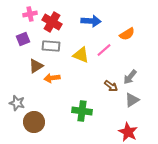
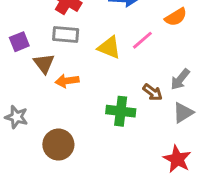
purple square: (23, 39) -> (19, 42), moved
brown triangle: (36, 66) -> (44, 63), turned -35
green cross: (82, 111) -> (121, 111), moved
brown circle: (34, 122) -> (58, 145), moved

